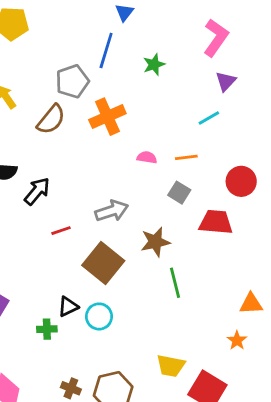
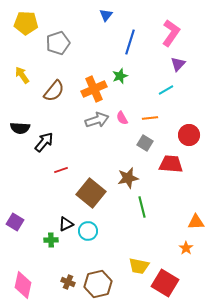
blue line: (106, 50) -> (130, 42), moved
green star: (154, 64) -> (120, 76), moved
gray pentagon: (72, 81) -> (58, 43), moved
pink semicircle: (147, 157) -> (122, 118), turned -128
gray arrow: (112, 211) -> (97, 120), moved

